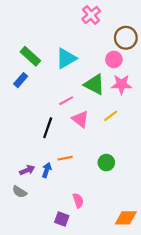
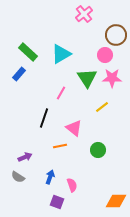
green triangle: (94, 84) -> (87, 78), turned 30
pink line: (66, 101) -> (61, 93), turned -32
pink triangle: (80, 119) -> (74, 128), moved
blue arrow: (47, 170) -> (50, 177), moved

